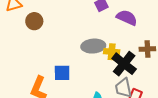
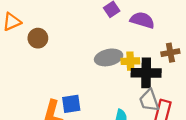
black cross: (124, 64) -> (146, 73), turned -30
blue square: (62, 73) -> (71, 104), moved

